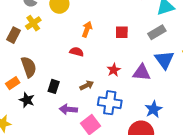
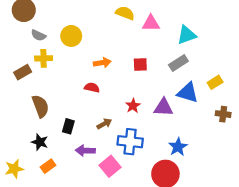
yellow cross: (33, 23) -> (44, 58), turned 35
orange arrow: (87, 29) -> (102, 63), turned 63
brown rectangle: (14, 35) -> (23, 72), turned 35
blue triangle: (164, 60) -> (188, 93), turned -35
orange rectangle: (13, 83) -> (48, 166), moved

